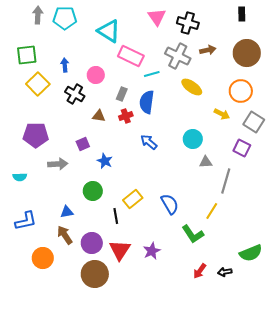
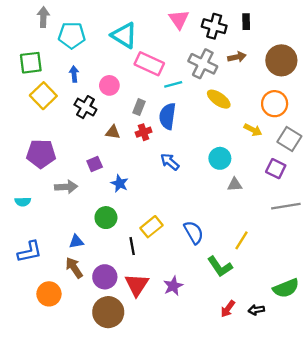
black rectangle: (242, 14) -> (246, 22), moved
cyan pentagon: (65, 18) -> (72, 35), moved
gray line: (226, 181) -> (286, 206), moved, turned 65

